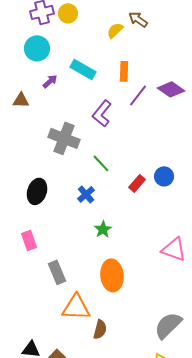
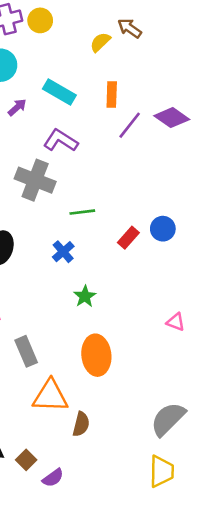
purple L-shape: (102, 113) -> (61, 141), moved, turned 84
green line: (101, 163) -> (82, 212), turned -54
pink triangle: (174, 249) -> (176, 322), size x0.6

